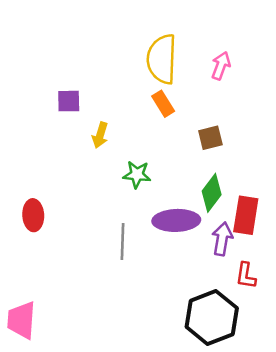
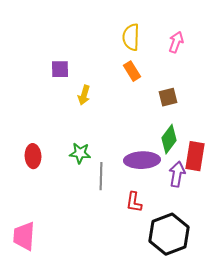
yellow semicircle: (162, 59) -> (131, 37), size x0.7
green star: (137, 175) -> (80, 153), moved
red L-shape: (246, 276) -> (134, 202), moved

